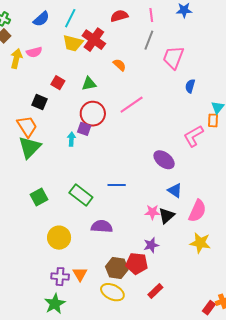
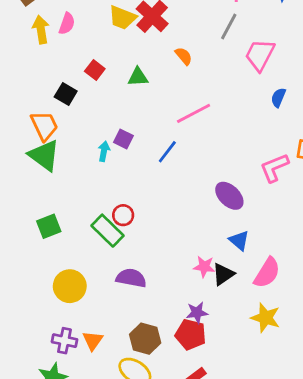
pink semicircle: (34, 52) -> (67, 24), turned -63
yellow arrow: (16, 59) -> (41, 30), turned -30
red circle: (93, 114) -> (123, 215), moved, size x0.6
green triangle: (30, 147) -> (44, 155), turned -45
blue line: (117, 185) -> (167, 152), moved, turned -60
red pentagon: (137, 264) -> (191, 334), moved

